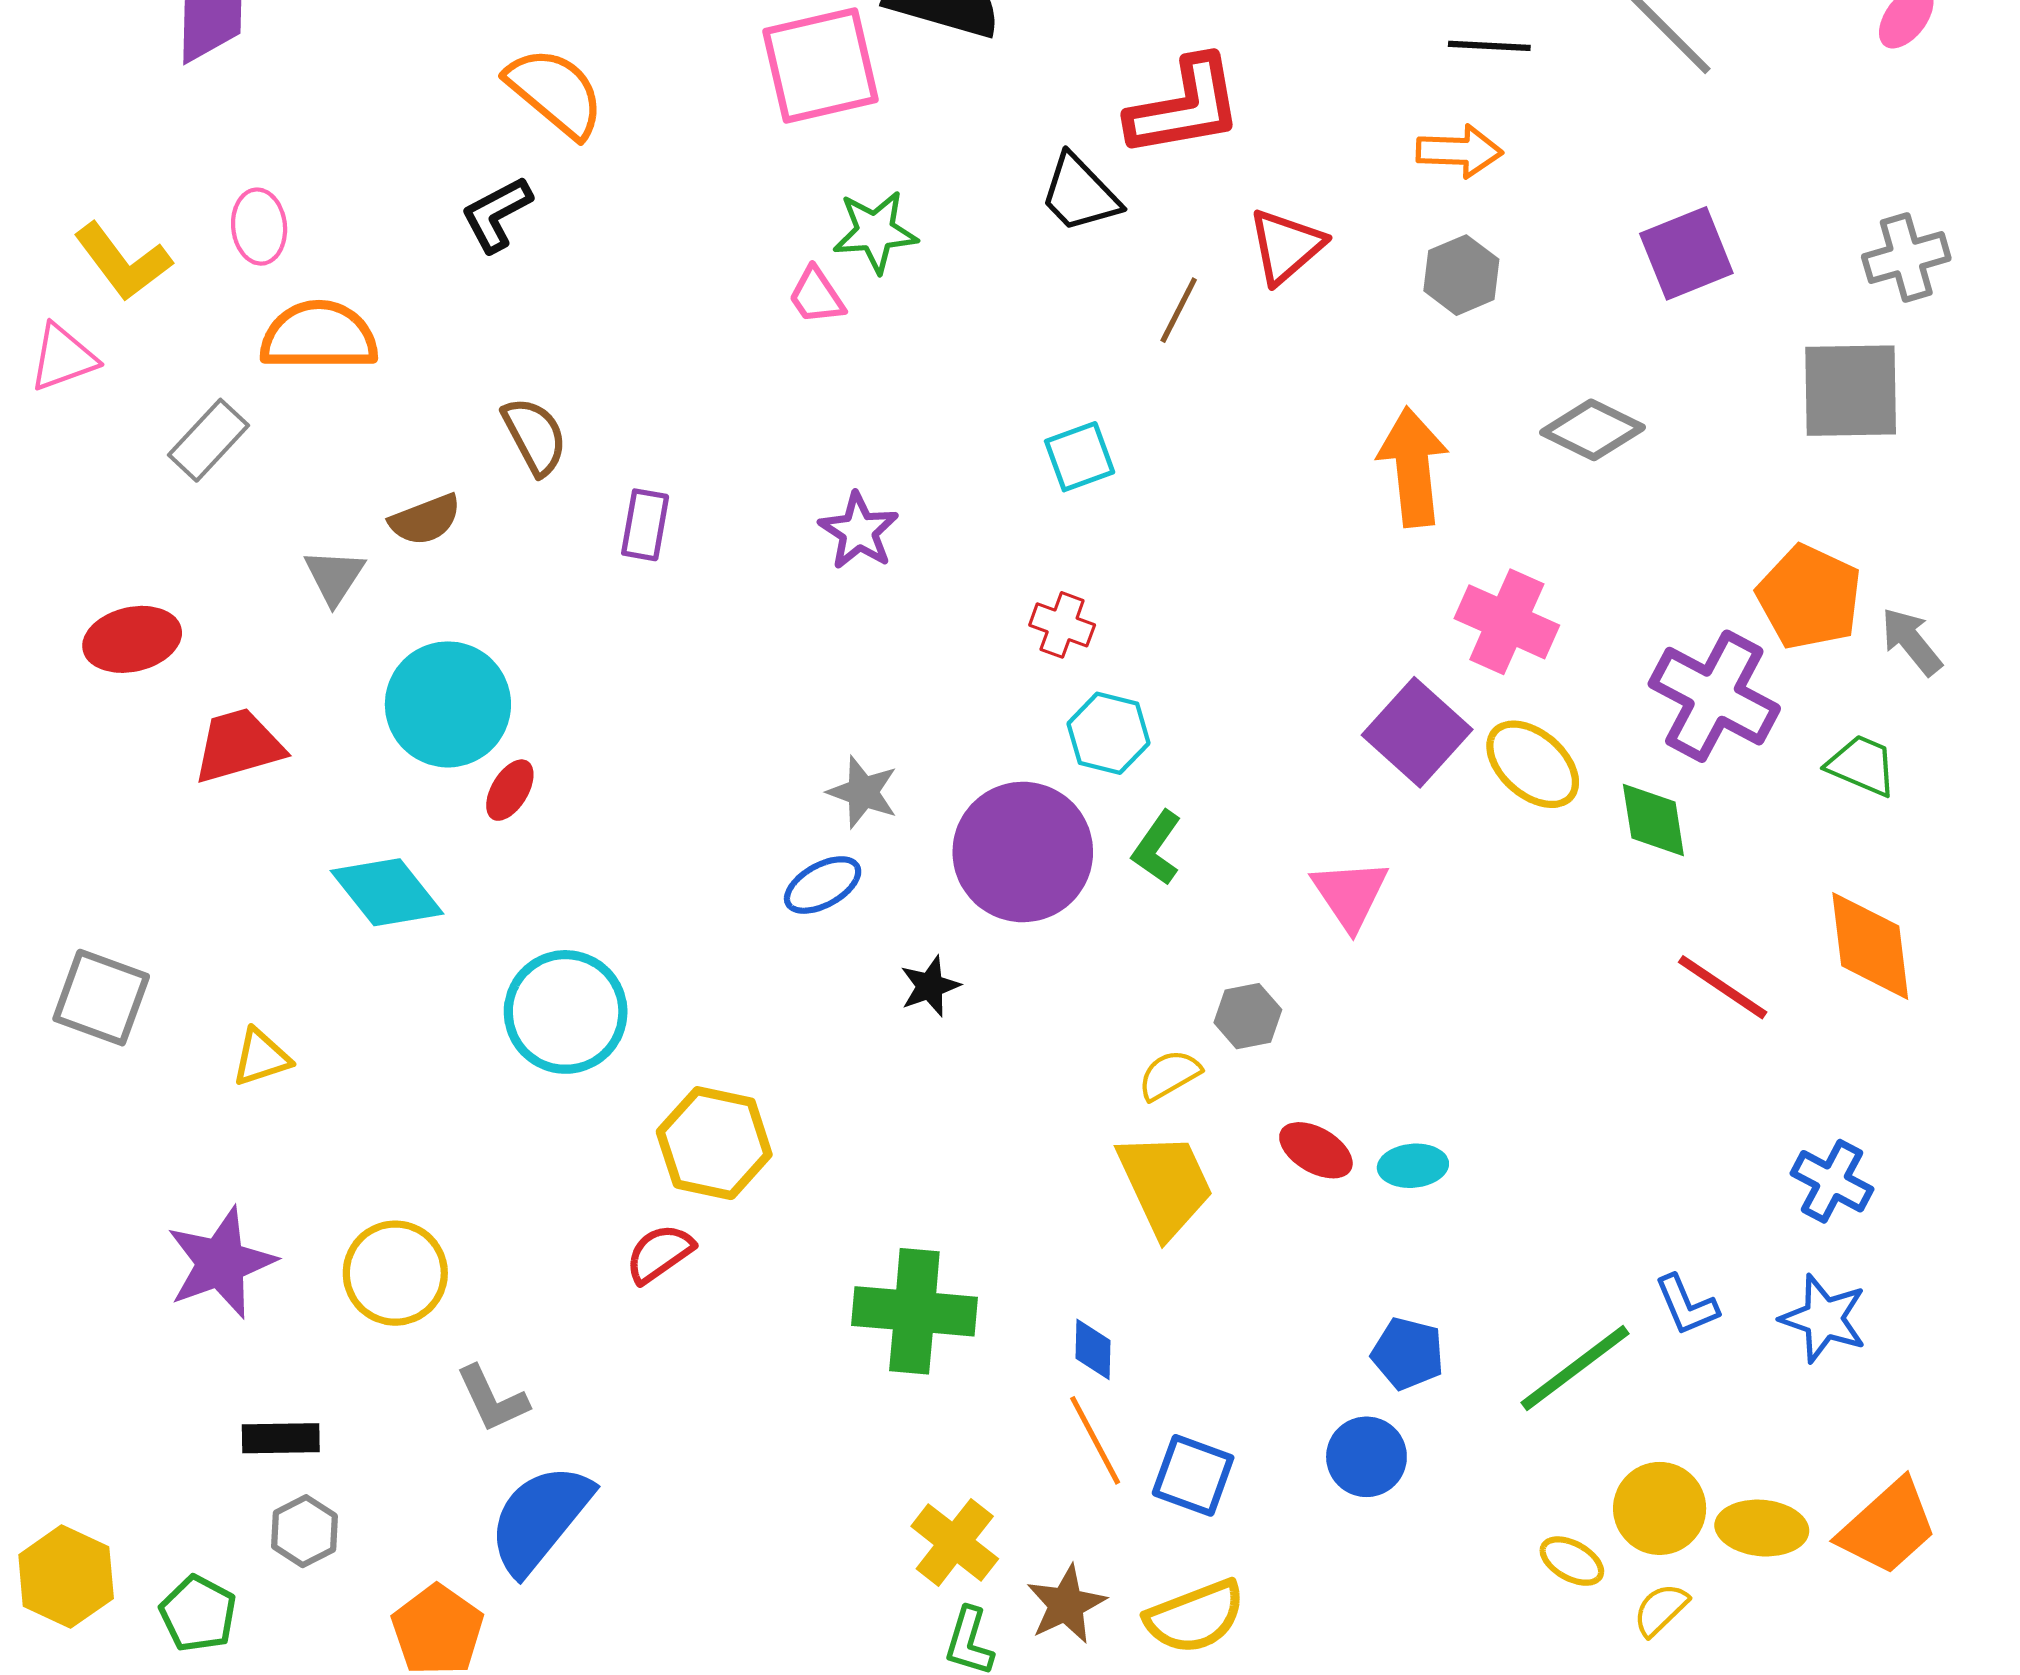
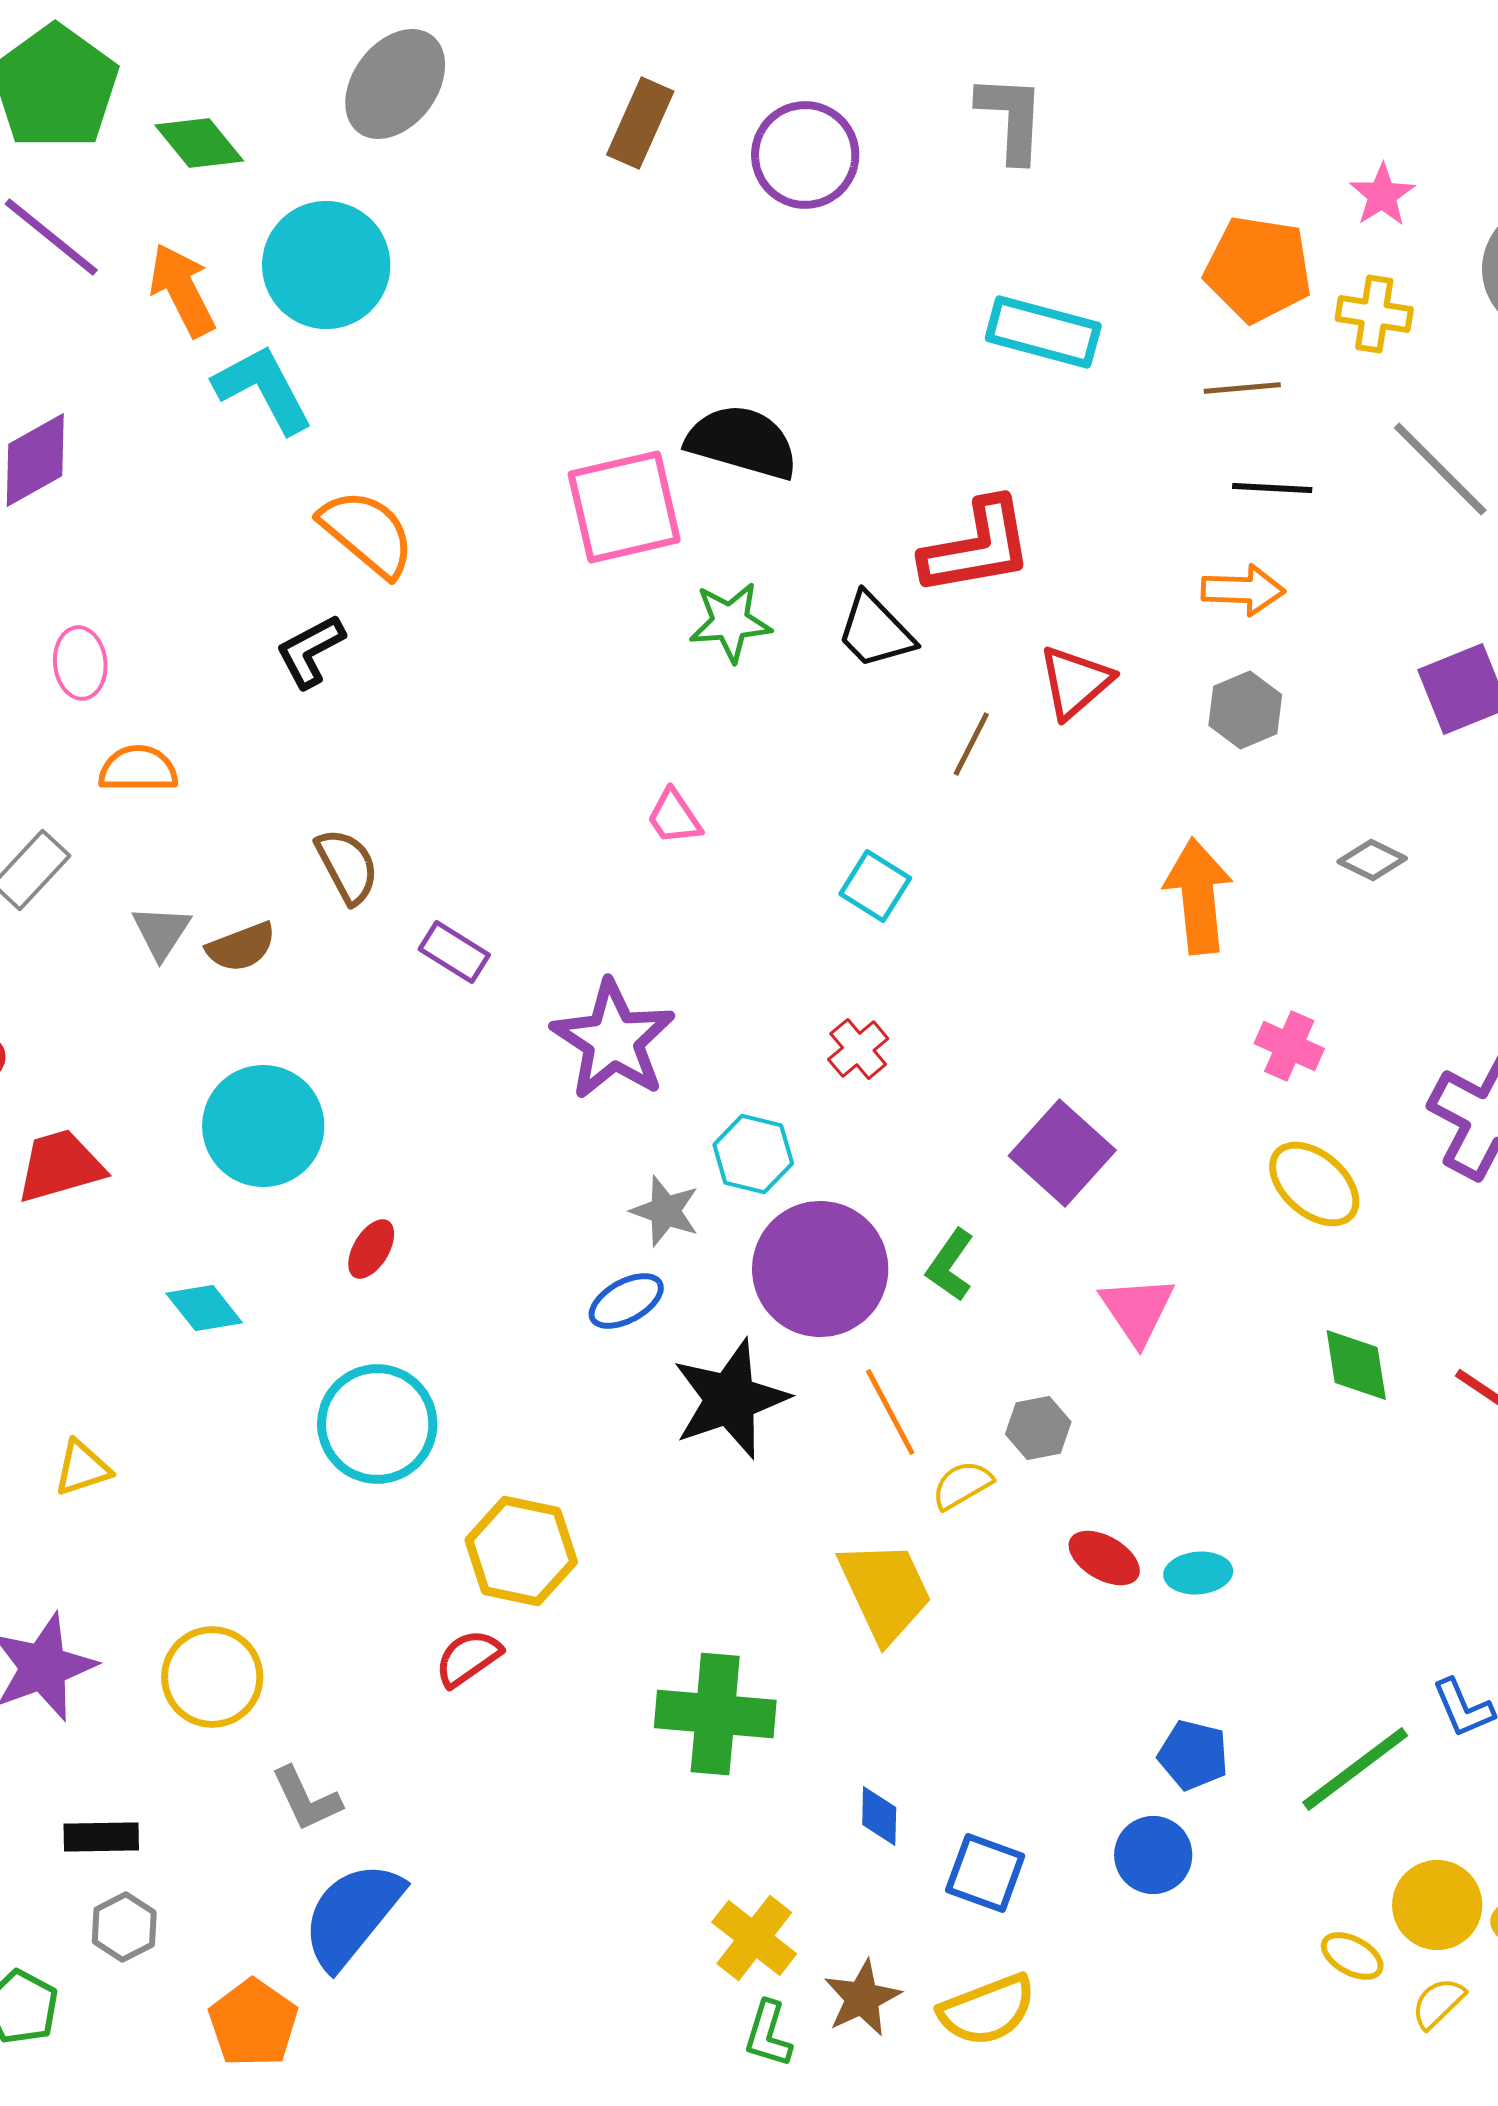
green star: (875, 232) -> (730, 622), moved
pink trapezoid: (816, 296) -> (674, 817), moved
orange semicircle: (319, 336) -> (138, 769), size x0.7
gray diamond: (1593, 430) -> (1372, 860), size x0.7
cyan square: (1080, 457) -> (875, 886), turned -38
purple rectangle: (645, 525) -> (454, 952), turned -68
purple star: (859, 531) -> (613, 1040), moved, size x1.6
gray triangle: (334, 576) -> (161, 932), moved
pink cross: (1507, 622) -> (1289, 1046), size x0.7
red cross: (1062, 625) -> (858, 1049), turned 30
purple square: (1417, 732) -> (1062, 1153), moved
cyan hexagon: (1108, 733) -> (753, 1154), moved
red ellipse: (510, 790) -> (371, 1249), moved
green diamond: (1653, 820) -> (1356, 1365), moved
cyan diamond: (387, 892) -> (204, 1308), size x0.7
black star: (930, 986) -> (730, 1399), size x2.0
yellow trapezoid: (1165, 1184) -> (885, 1591), moved
blue diamond: (1093, 1349) -> (879, 1816), moved
orange line: (1095, 1440) -> (890, 1412), moved

